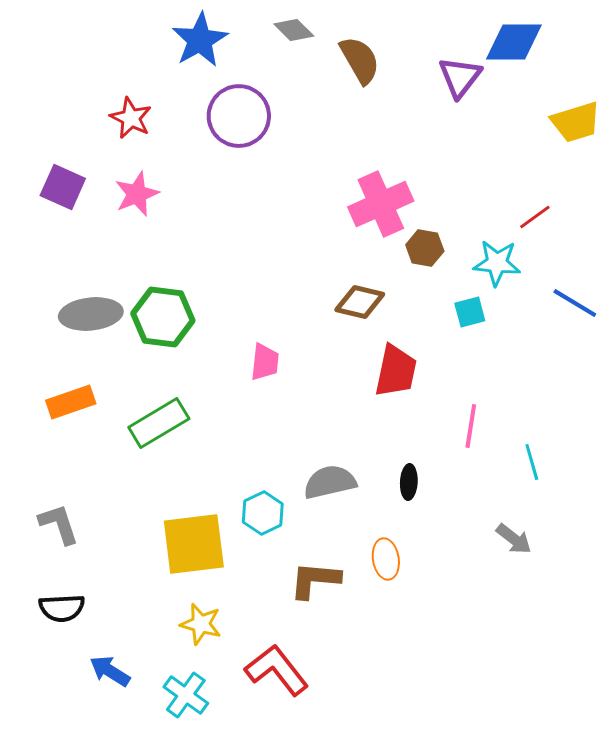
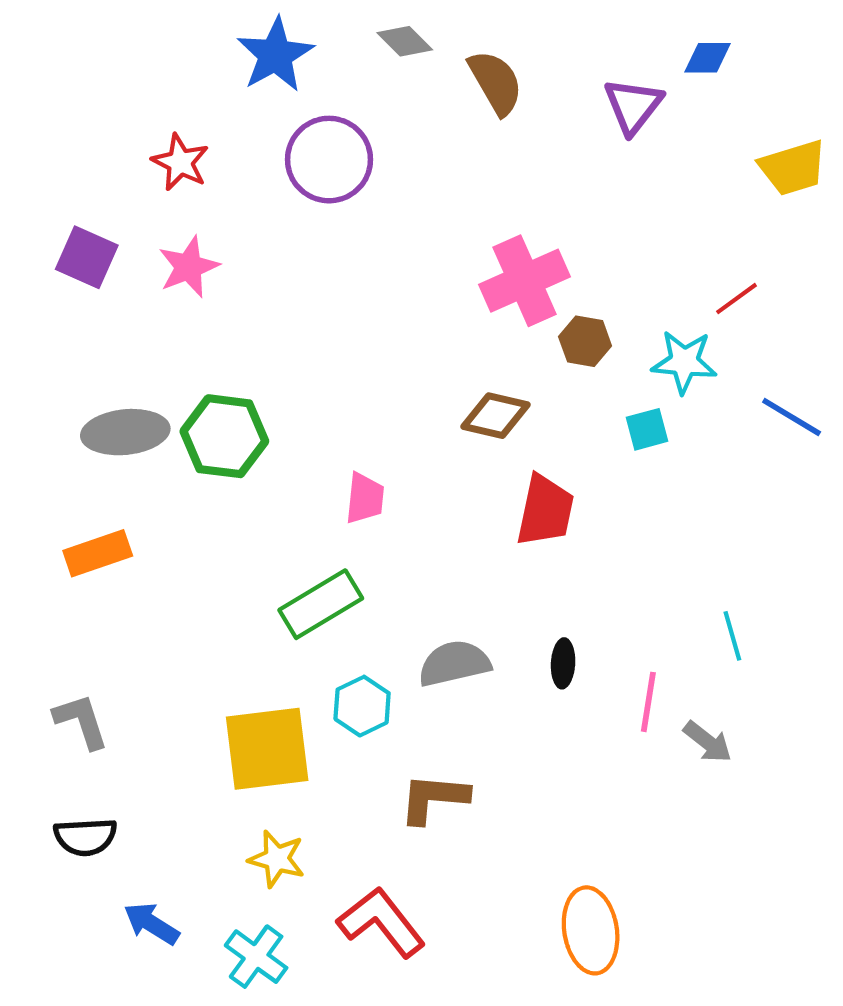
blue diamond: (514, 42) -> (708, 58), size x0.6
green rectangle: (159, 423) -> (321, 604), moved
pink line: (471, 426) -> (648, 702), moved
orange ellipse: (386, 559) -> (591, 930), moved, size x1.5

